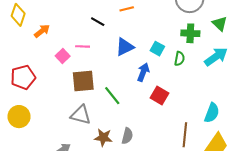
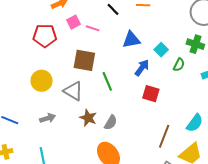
pink square: (63, 56) -> (73, 22), moved
red pentagon: (23, 77) -> (45, 36), moved
red square: (159, 96) -> (151, 94), turned -30
yellow circle: (19, 117) -> (42, 81), moved

